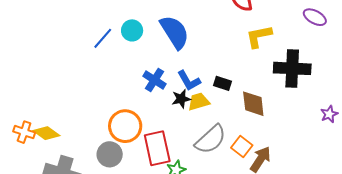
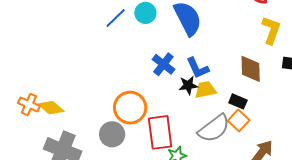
yellow L-shape: (259, 36) -> (271, 30), turned 116
black rectangle: (222, 83) -> (238, 101), moved
brown diamond: (253, 104) -> (251, 69), moved
orange square: (242, 146) -> (239, 120), moved

